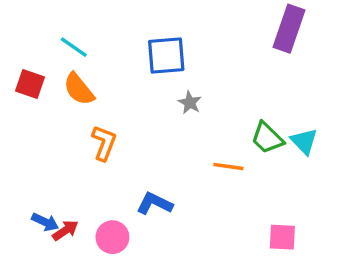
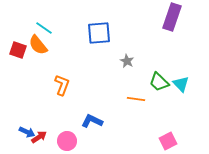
orange semicircle: (79, 89) -> (38, 45), moved
gray star: (190, 103) -> (127, 61), moved
pink square: (282, 237) -> (168, 141), turned -30

